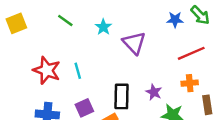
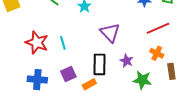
purple triangle: (134, 43) -> (110, 33), moved
orange cross: (190, 83) -> (157, 53), turned 32

